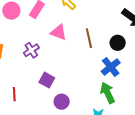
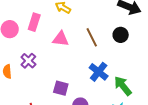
purple cross: (31, 50) -> (28, 61), moved
blue cross: (111, 67) -> (99, 72), moved

